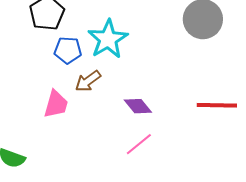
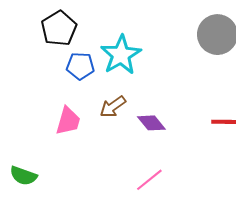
brown arrow: (88, 81) -> (113, 107), moved
pink line: (139, 144) -> (149, 180), moved

